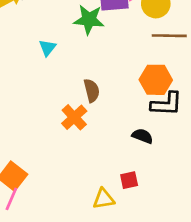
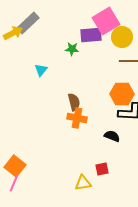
green star: (89, 20) -> (72, 49), size x0.6
orange cross: (74, 117) -> (77, 118), moved, turned -36

